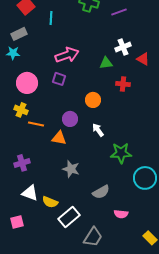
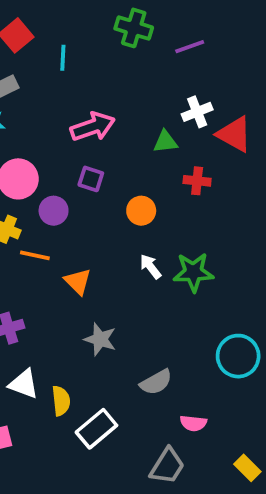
red triangle: (143, 59) -> (234, 134), size x1.5
purple square: (59, 79) -> (91, 179), moved
purple circle: (70, 119) -> (54, 211), moved
orange triangle: (59, 138) -> (78, 281), turned 35
green star: (121, 153) -> (193, 272), moved
yellow semicircle: (50, 202) -> (61, 401), turned -119
gray trapezoid: (93, 237) -> (167, 466), moved

